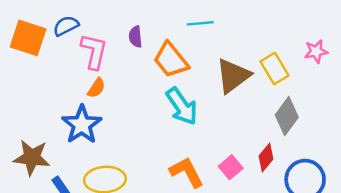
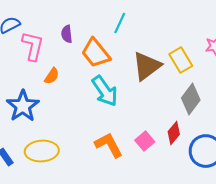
cyan line: (200, 23) -> (120, 23), turned -60
orange semicircle: (96, 88) -> (52, 76), moved

